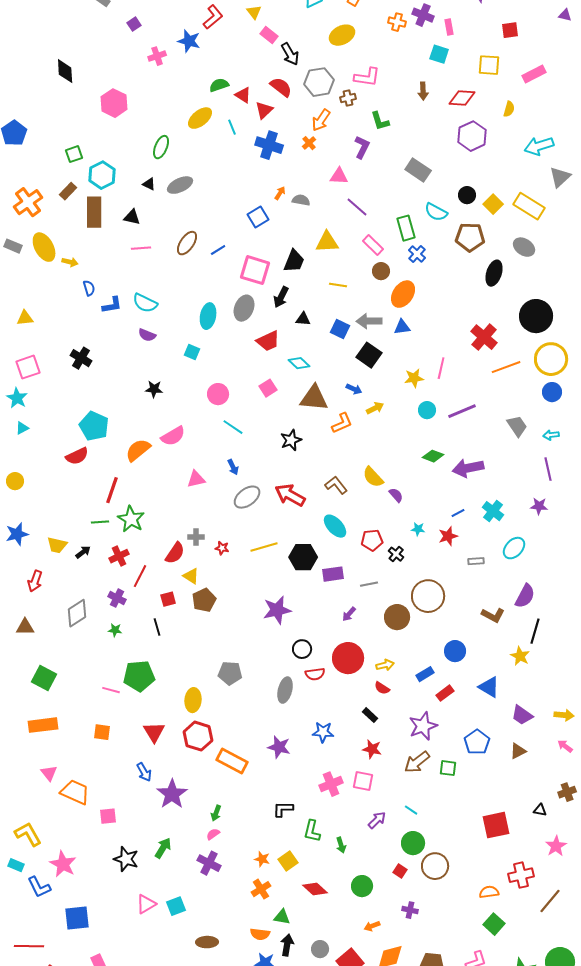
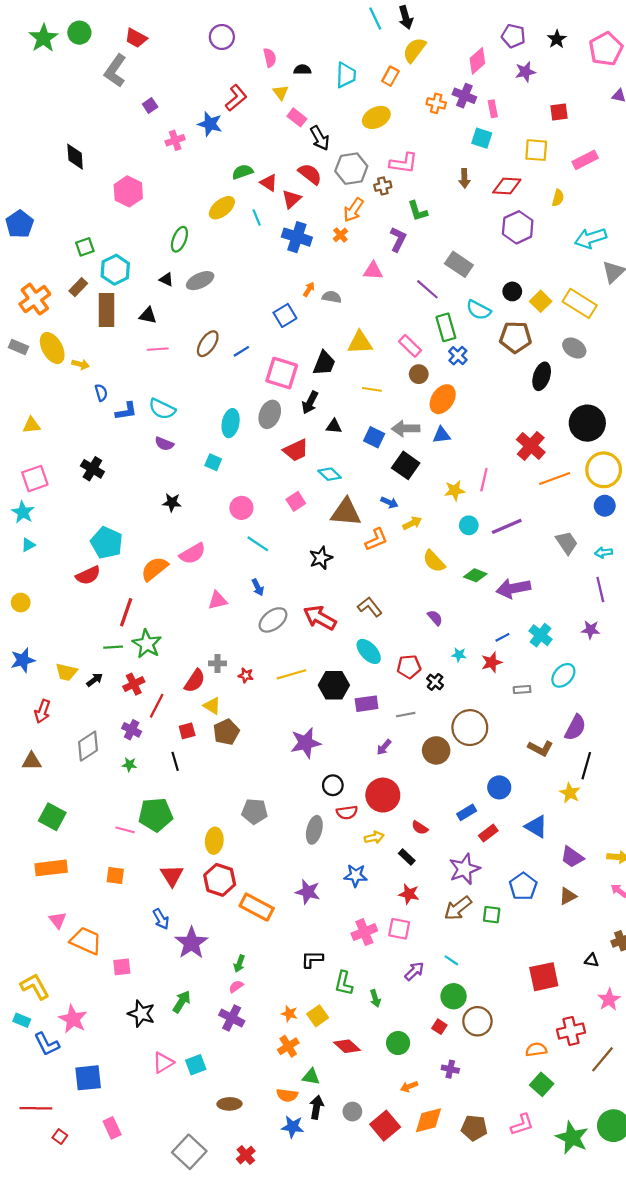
purple line: (357, 207) -> (427, 289), moved
yellow semicircle: (373, 477) -> (434, 561), moved
yellow arrow: (385, 665) -> (374, 837), moved

